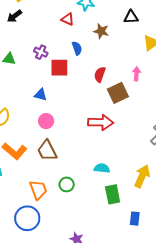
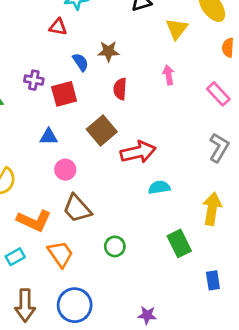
brown star: (101, 31) -> (108, 51), moved
brown square: (118, 93) -> (102, 130), moved
cyan semicircle: (102, 168) -> (159, 187), moved
orange trapezoid: (38, 190) -> (60, 254), moved
blue rectangle: (135, 219) -> (213, 280), moved

